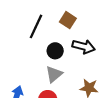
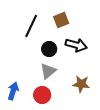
brown square: (68, 20) -> (61, 20), turned 35

